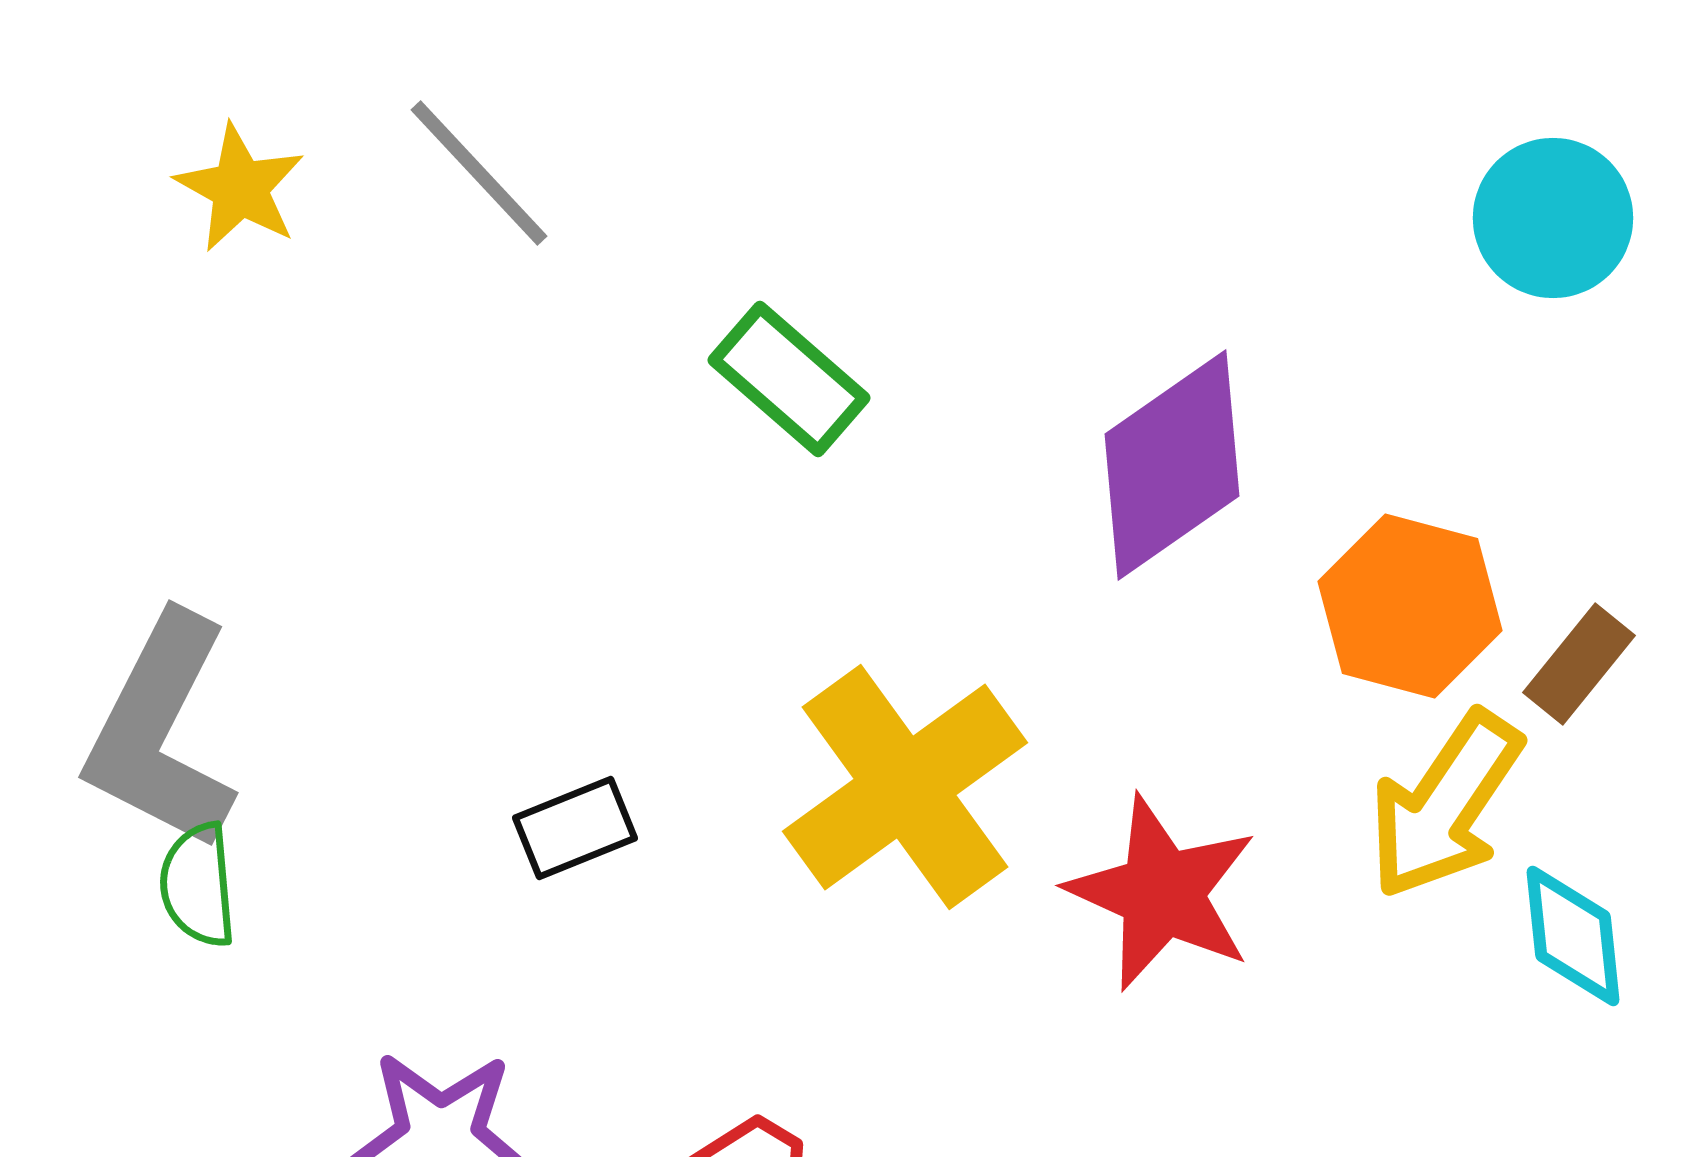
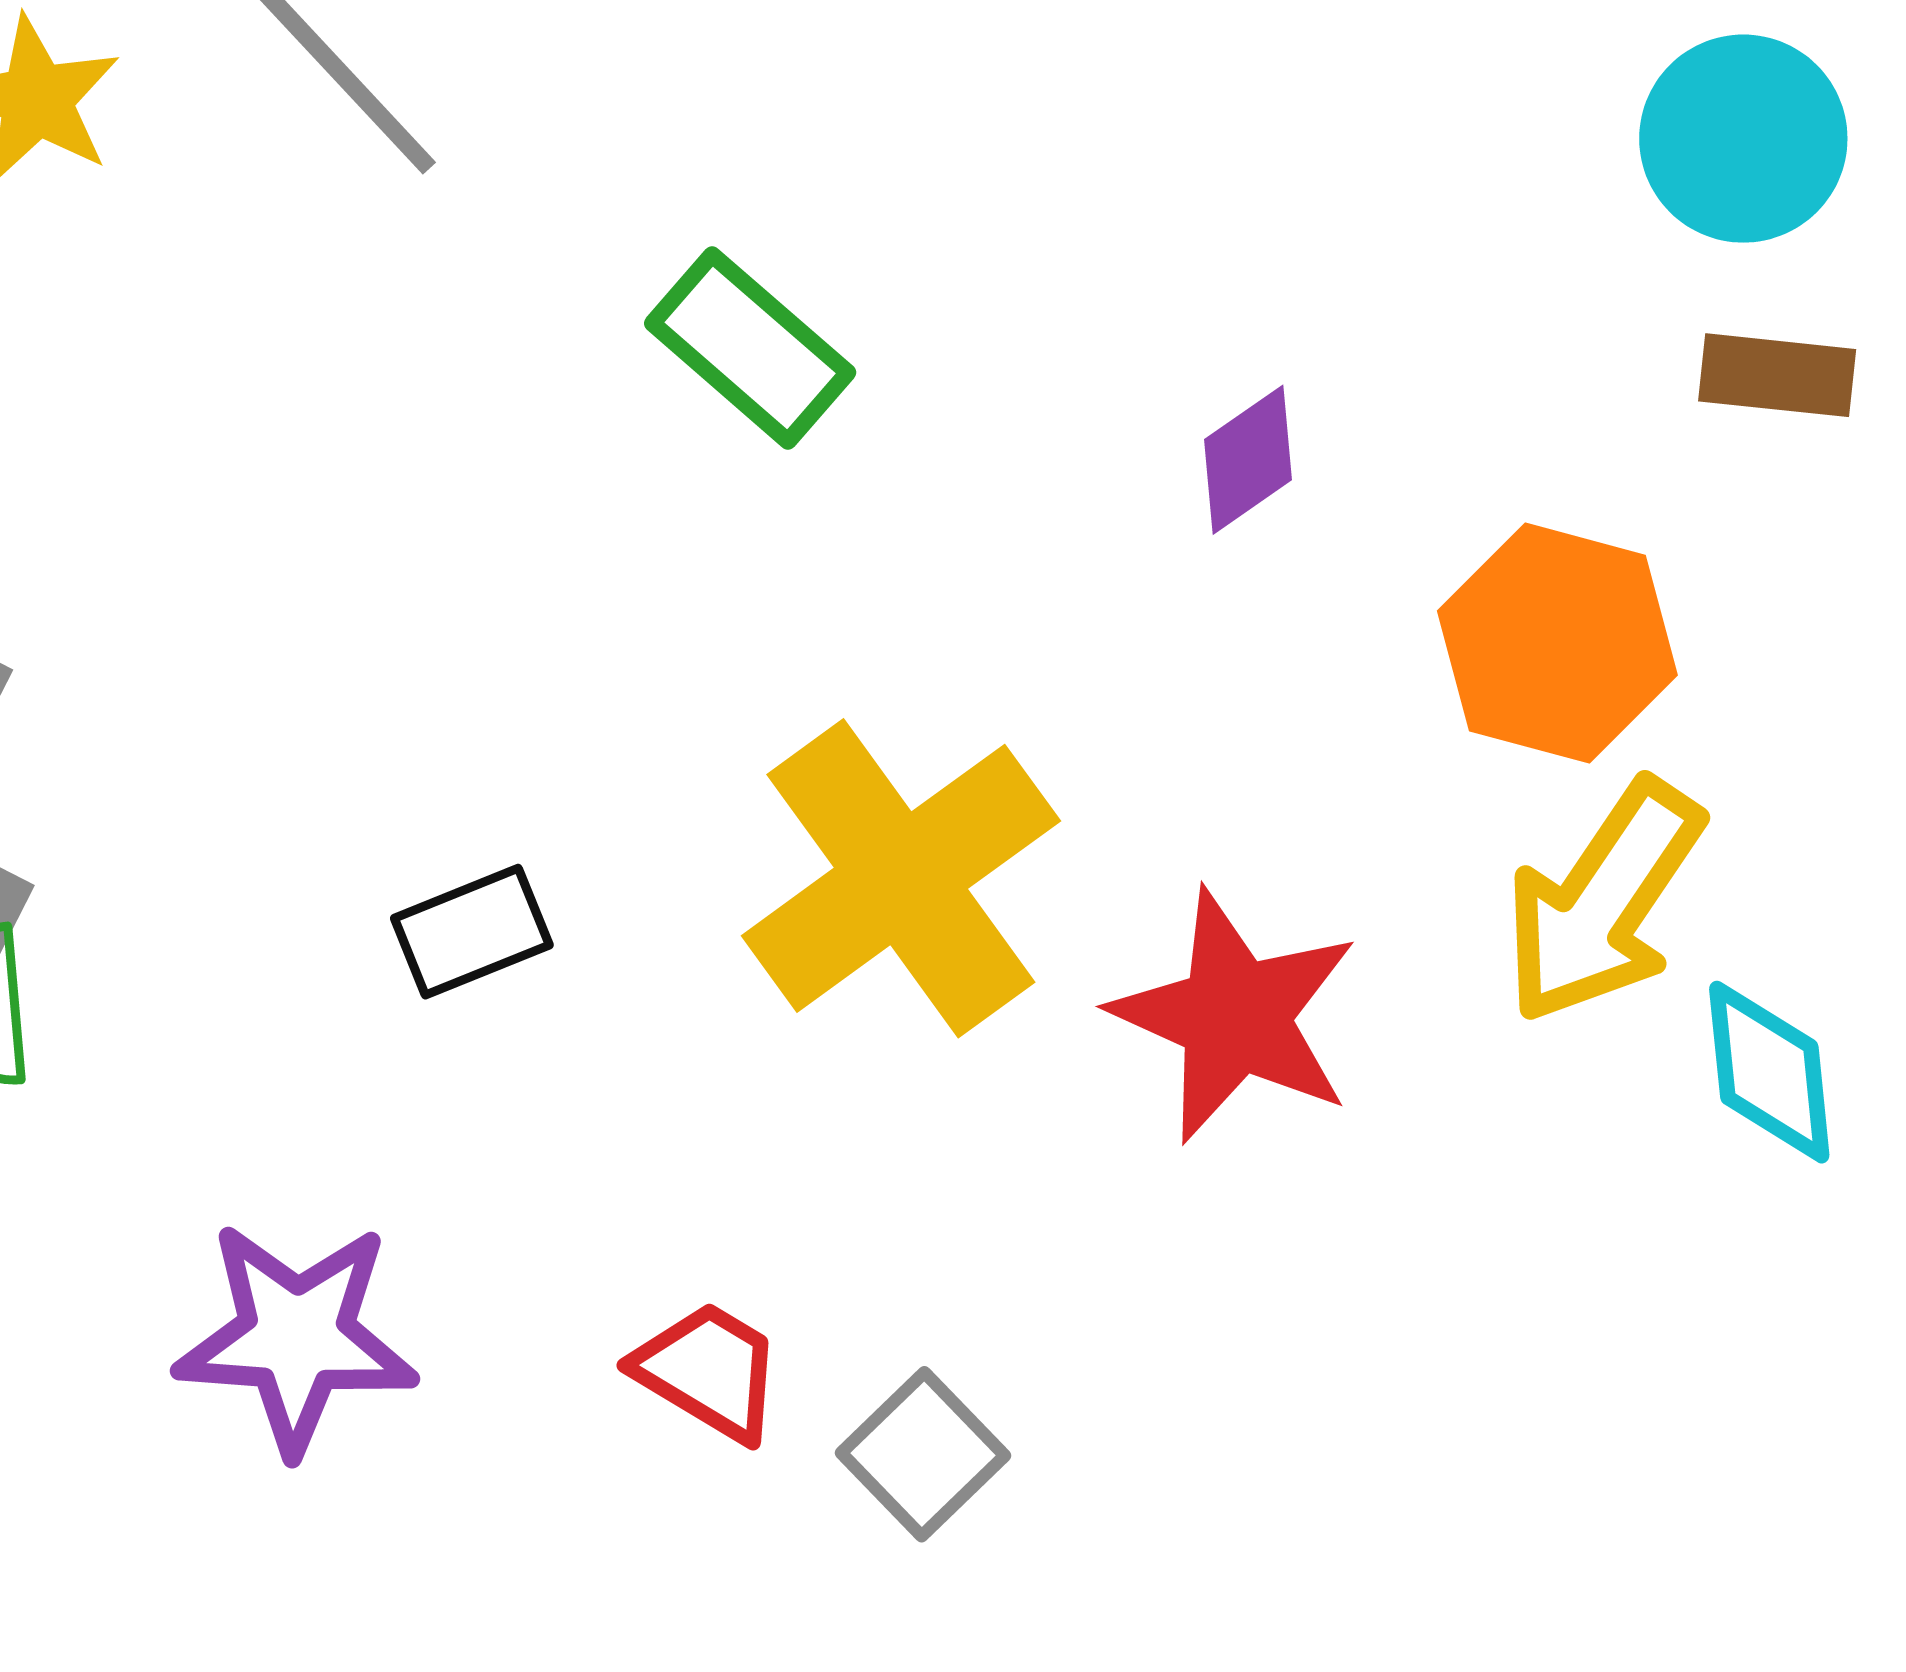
purple diamond: (1172, 465) -> (1248, 460), size x0.5
brown rectangle: (1579, 664) -> (1777, 375), moved, turned 57

